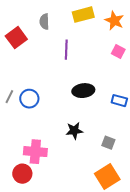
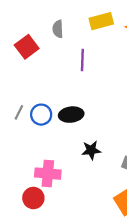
black ellipse: (83, 91) -> (71, 115), moved

